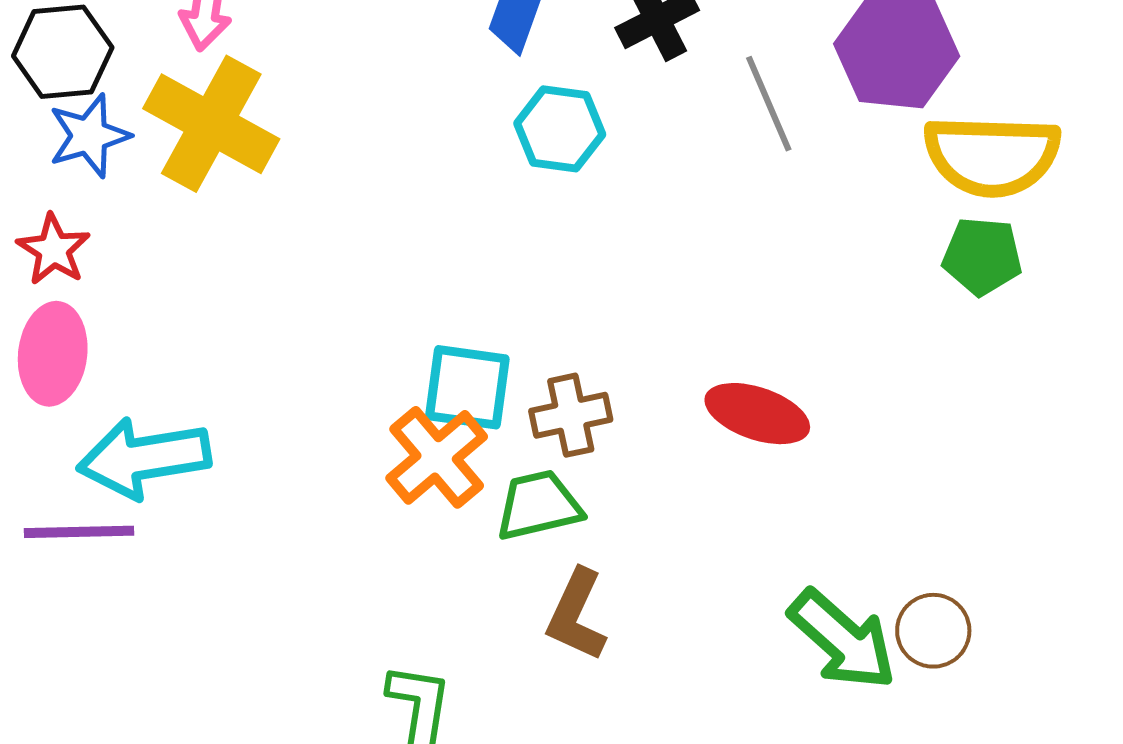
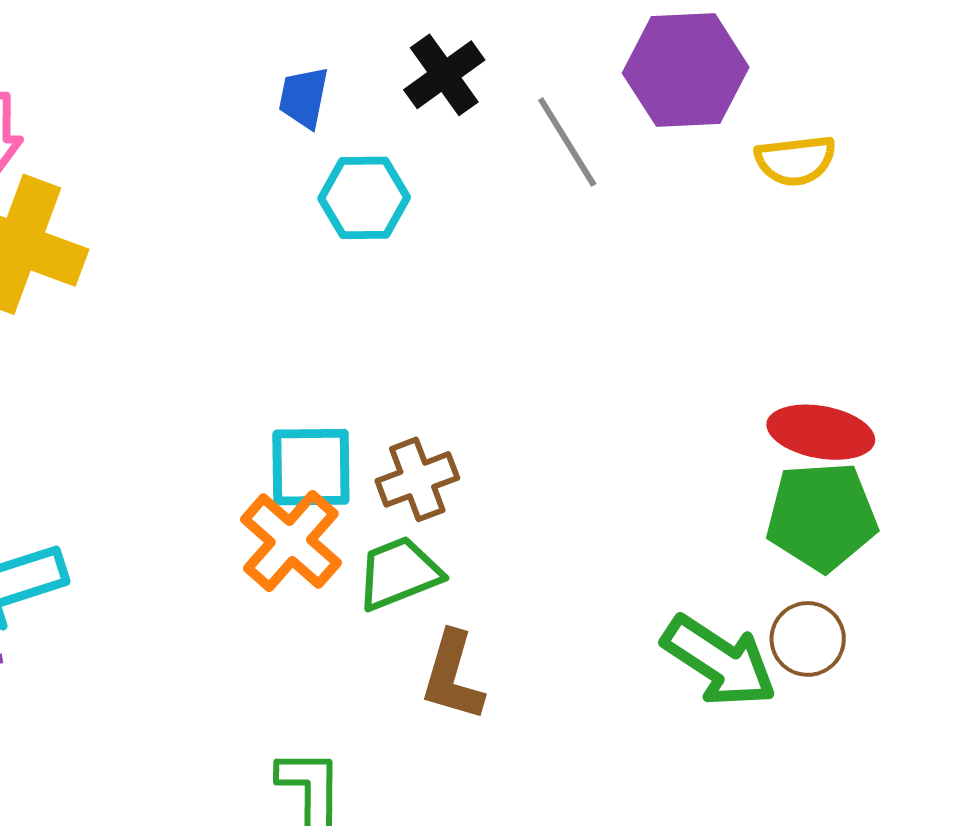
yellow semicircle: (992, 156) -> (795, 160), size x0.6
green pentagon: (982, 256) -> (822, 516), moved, size x1.4
red ellipse: (757, 414) -> (821, 432), moved

